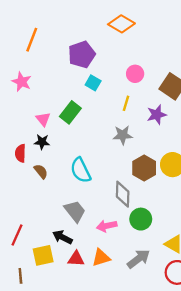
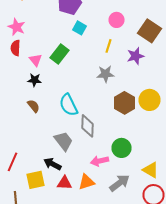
red semicircle: (20, 153) -> (16, 48), moved
gray diamond: (123, 194) -> (88, 126), moved
pink arrow: (107, 226) -> (100, 161), moved

